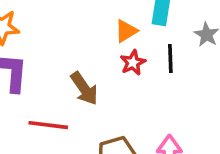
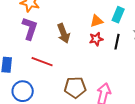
brown arrow: (84, 88) -> (63, 33), moved

